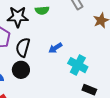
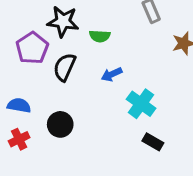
green semicircle: (42, 10) -> (100, 36), moved
black circle: (21, 70) -> (60, 124), moved

